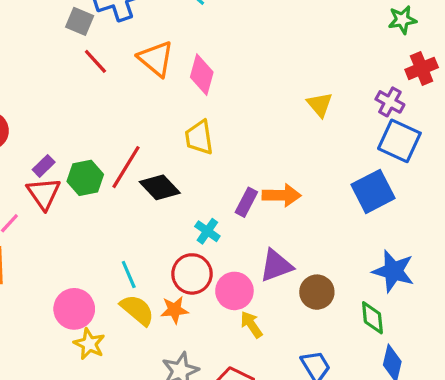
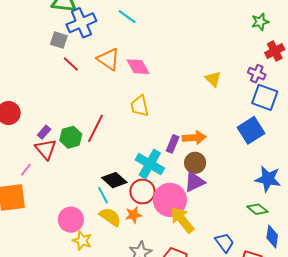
pink diamond: (202, 75) -> (138, 67), turned -40
black diamond: (160, 187) -> (114, 180), moved
cyan cross: (207, 231) -> (150, 164), size x1.8
pink circle: (234, 291) -> (170, 200), size x1.4
brown circle: (317, 292) -> (195, 163), moved
green diamond: (372, 318) -> (257, 209), turned -40
yellow arrow: (251, 325) -> (182, 220), size x1.6

